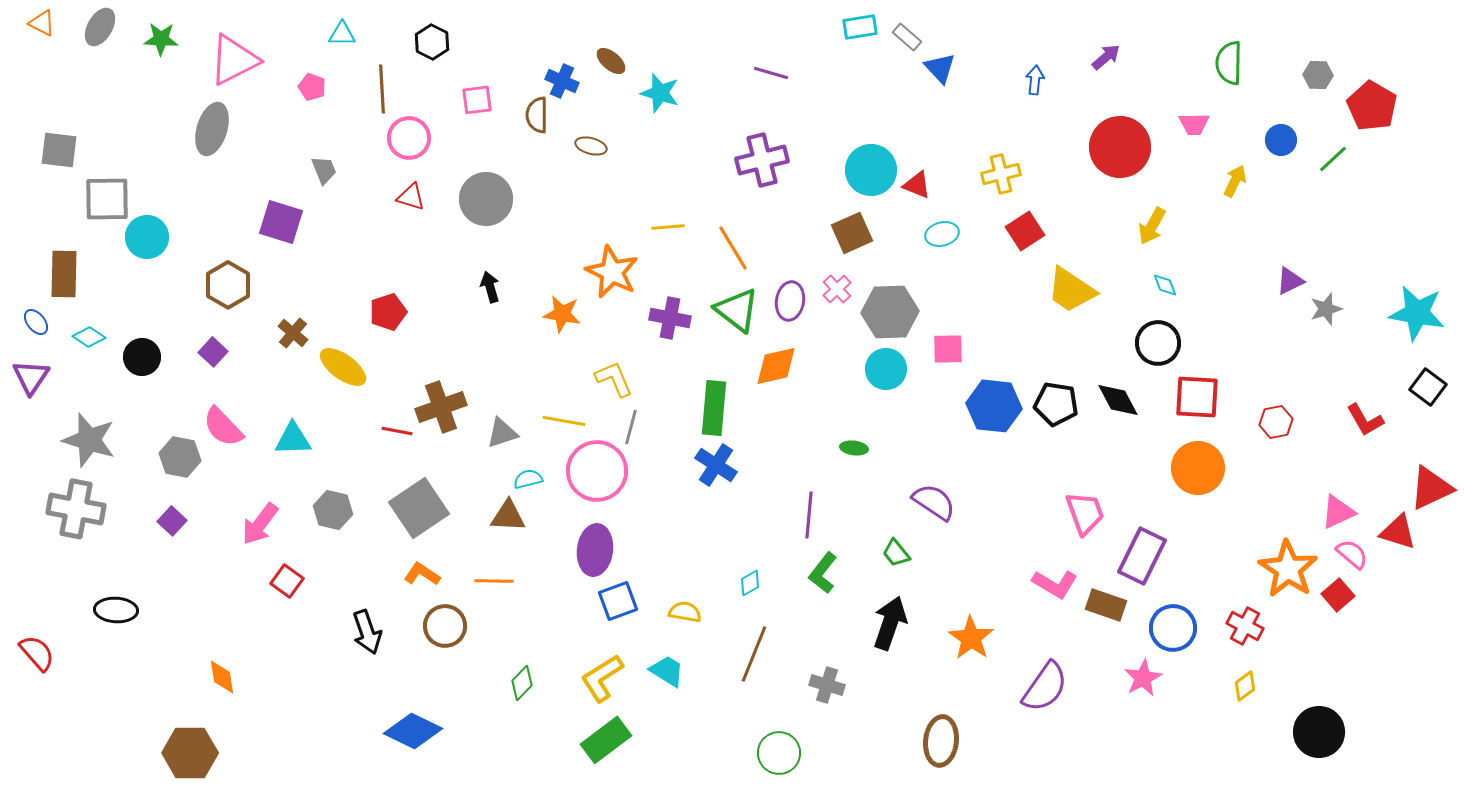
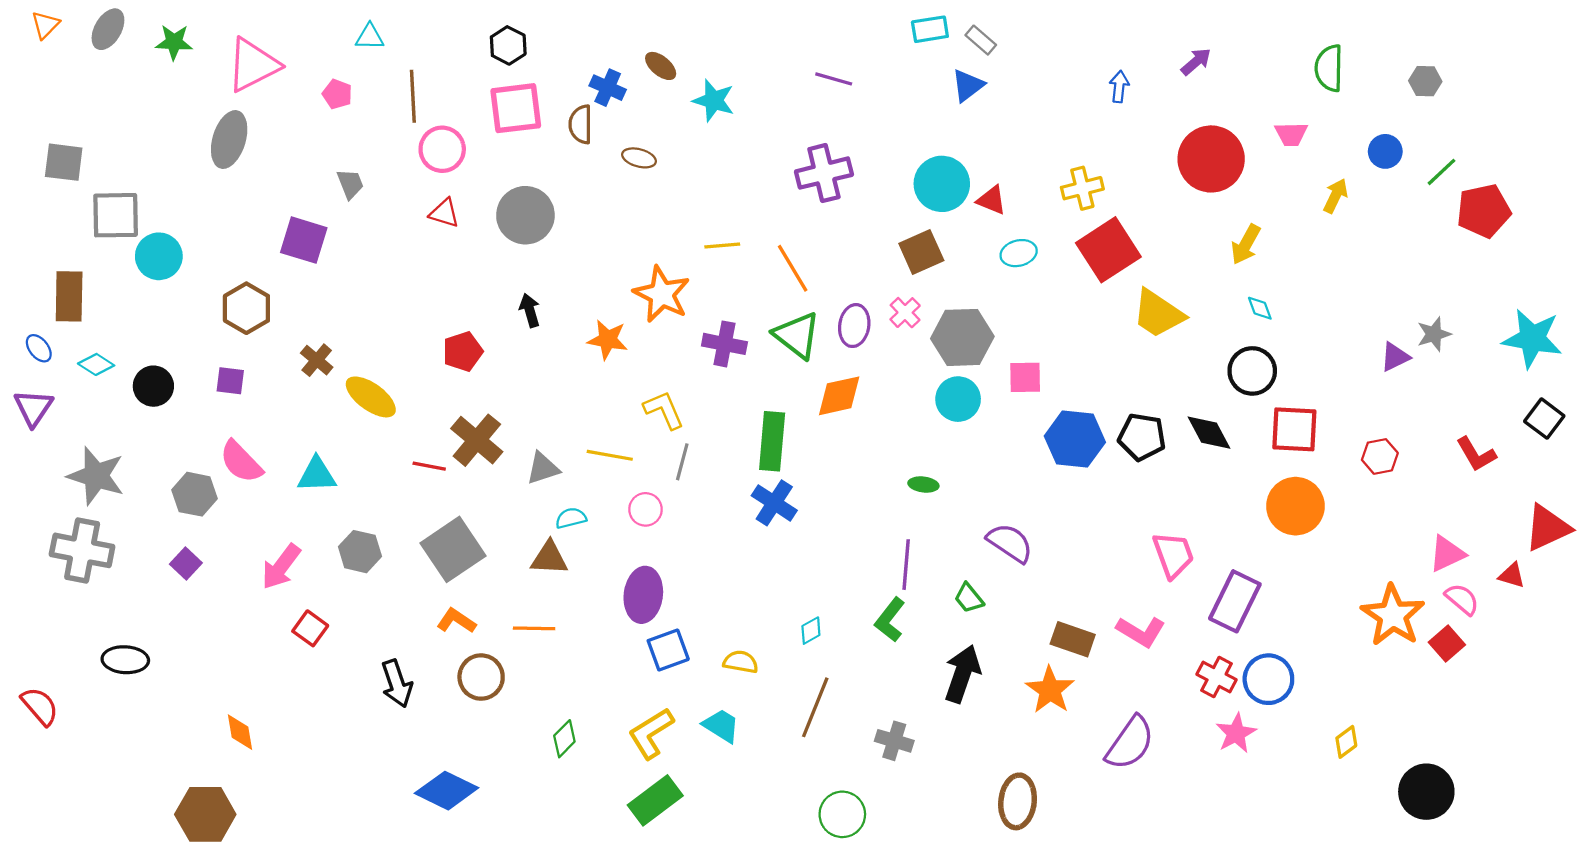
orange triangle: (42, 23) -> (45, 25), turned 48
black hexagon: (432, 42) -> (508, 45), moved
blue triangle: (940, 68) -> (968, 85), moved, turned 36
pink square: (477, 100) -> (516, 108), size x1.6
red pentagon: (1372, 106) -> (1484, 211), moved, turned 30
red square: (1025, 231) -> (1108, 250), size x1.5
purple triangle: (1290, 281) -> (1395, 357), moved
red pentagon: (388, 312) -> (463, 351), moved
purple square: (213, 352) -> (230, 381), turned -36
brown cross: (441, 407) -> (477, 440), turned -30
pink circle: (597, 471) -> (645, 509), size x0.5
purple line: (809, 515) -> (906, 565), moved
red triangle: (1398, 532) -> (1512, 575), size x0.7
brown rectangle: (1106, 605) -> (1073, 639), moved
red cross: (1245, 626) -> (1217, 677), moved

